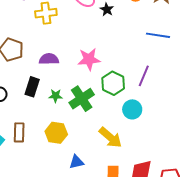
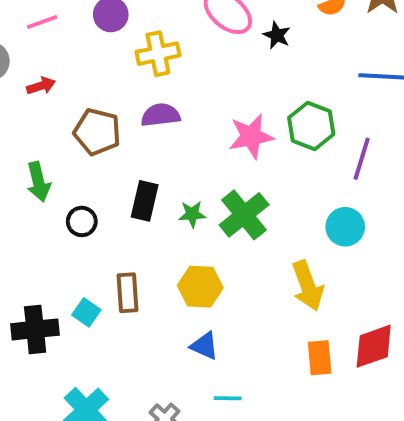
purple semicircle: (49, 59) -> (161, 115), moved
green hexagon: (113, 83) -> (311, 126), moved
yellow arrow: (110, 137) -> (308, 286), turned 35
blue triangle: (76, 162) -> (204, 346), moved, turned 42

